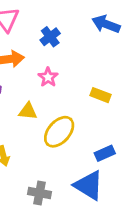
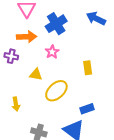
blue cross: (50, 37) -> (56, 24), size x1.5
yellow rectangle: (100, 95) -> (88, 68), turned 56

